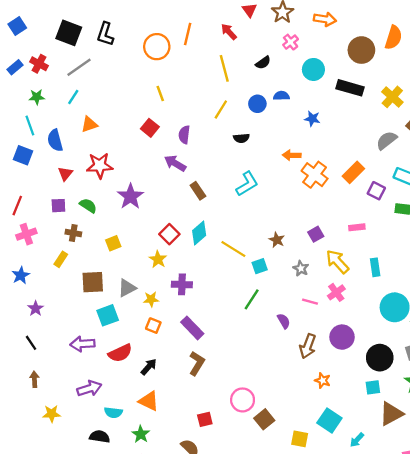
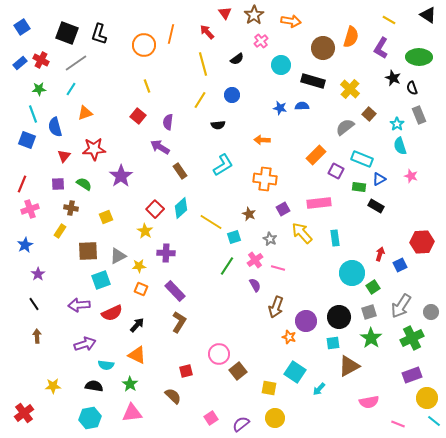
blue semicircle: (281, 96) -> (302, 106), moved
orange cross: (315, 175) -> (265, 179), moved, turned -30
pink rectangle: (357, 227) -> (319, 203), size x1.6
pink cross: (336, 292) -> (255, 260), moved
purple circle: (342, 337) -> (306, 321), moved
yellow star: (52, 414) -> (53, 386), moved

